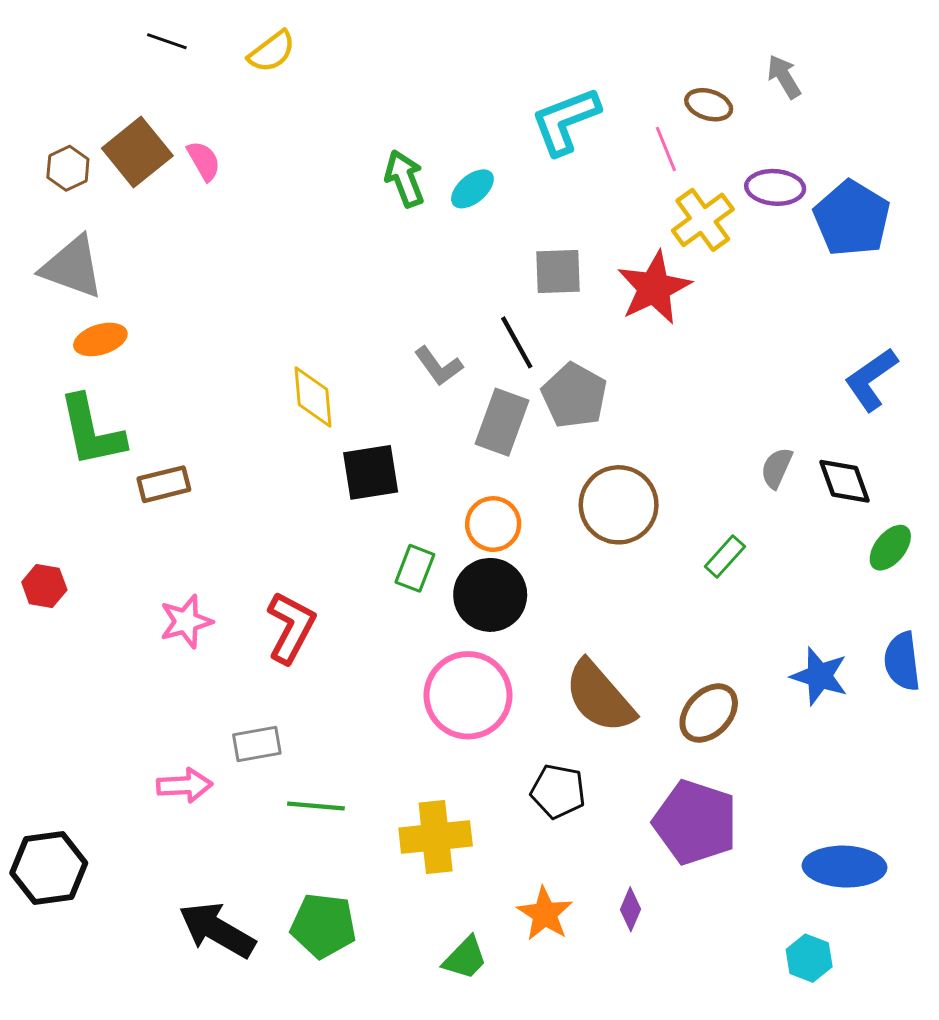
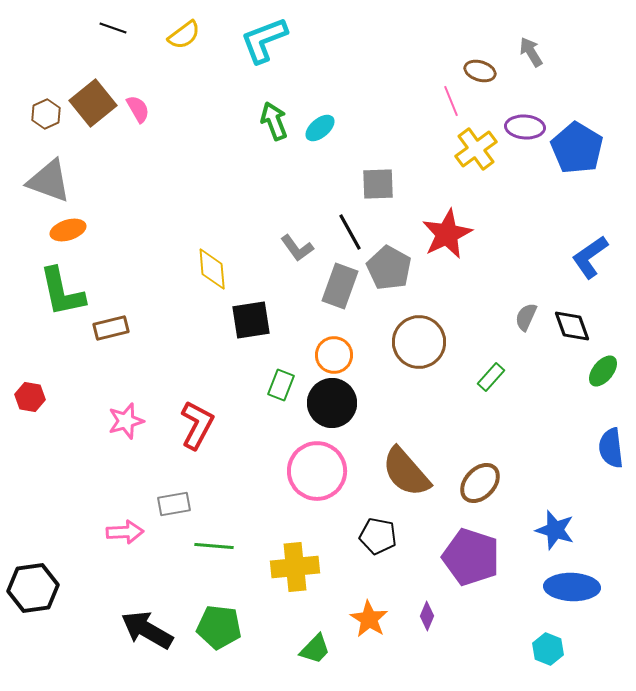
cyan L-shape: (565, 121) -> (264, 40), moved
red star: (654, 288) -> (447, 234), moved
blue star: (819, 676) -> (555, 530), moved

